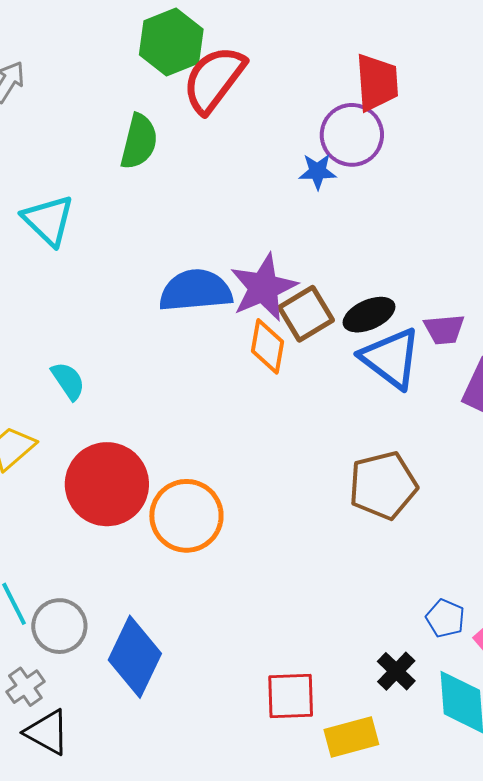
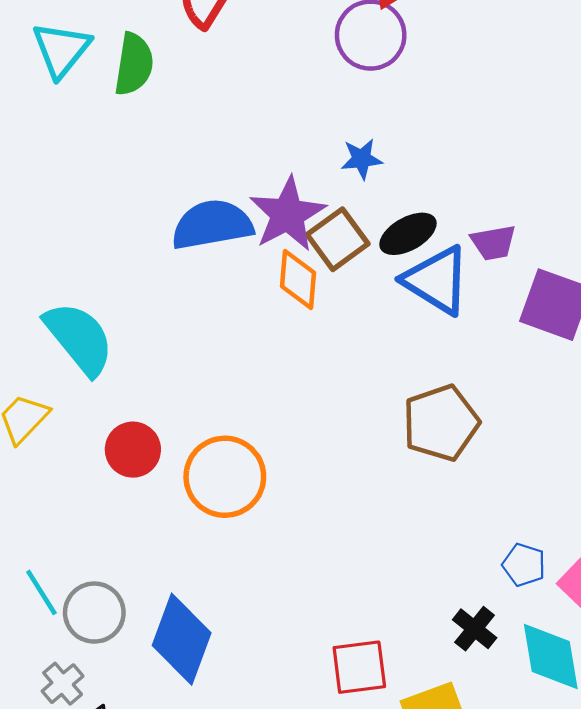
blue star: (317, 171) -> (362, 159), moved
cyan triangle: (48, 220) -> (61, 50), moved, turned 30
cyan semicircle: (68, 381) -> (79, 338), size x1.8
red circle: (107, 484) -> (133, 450), size x0.6

